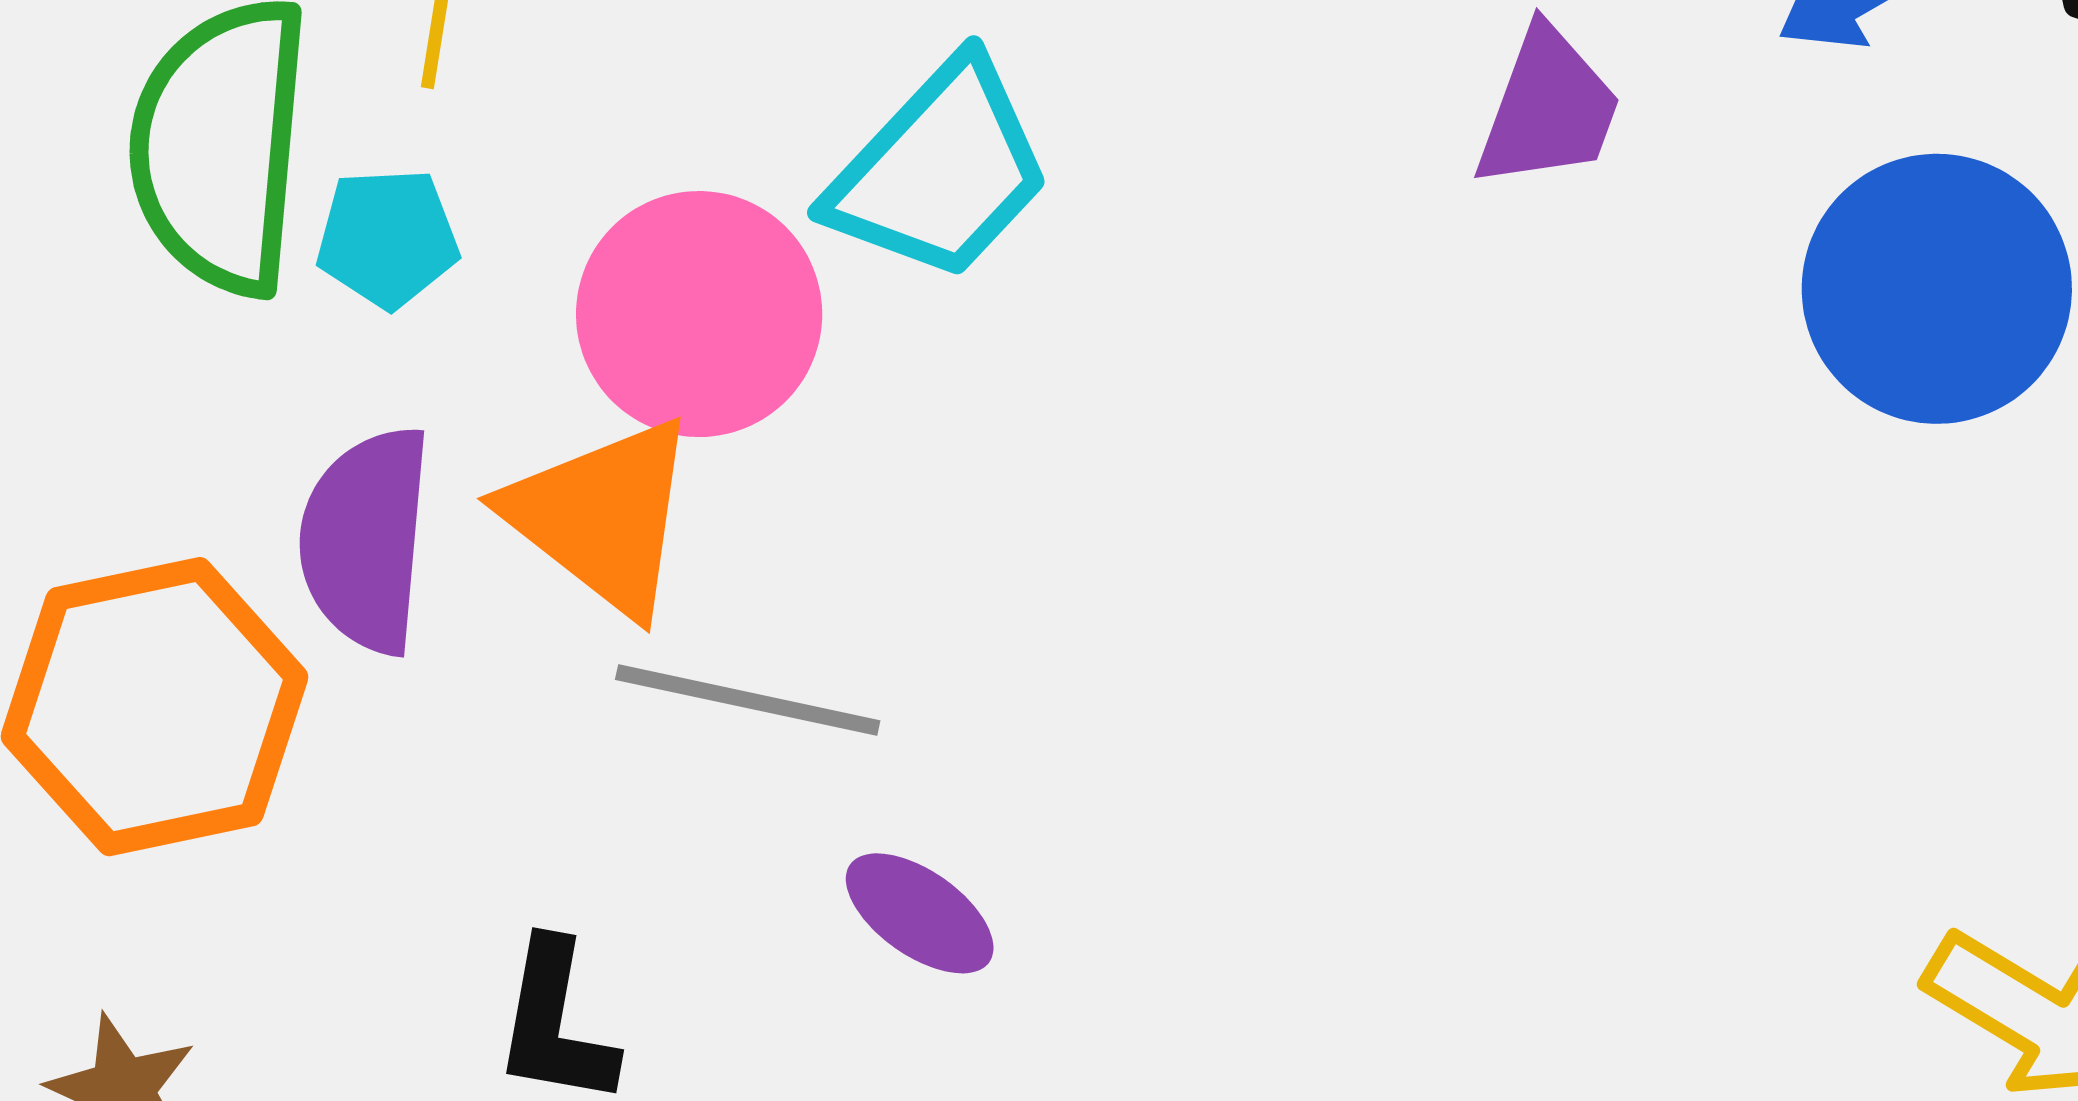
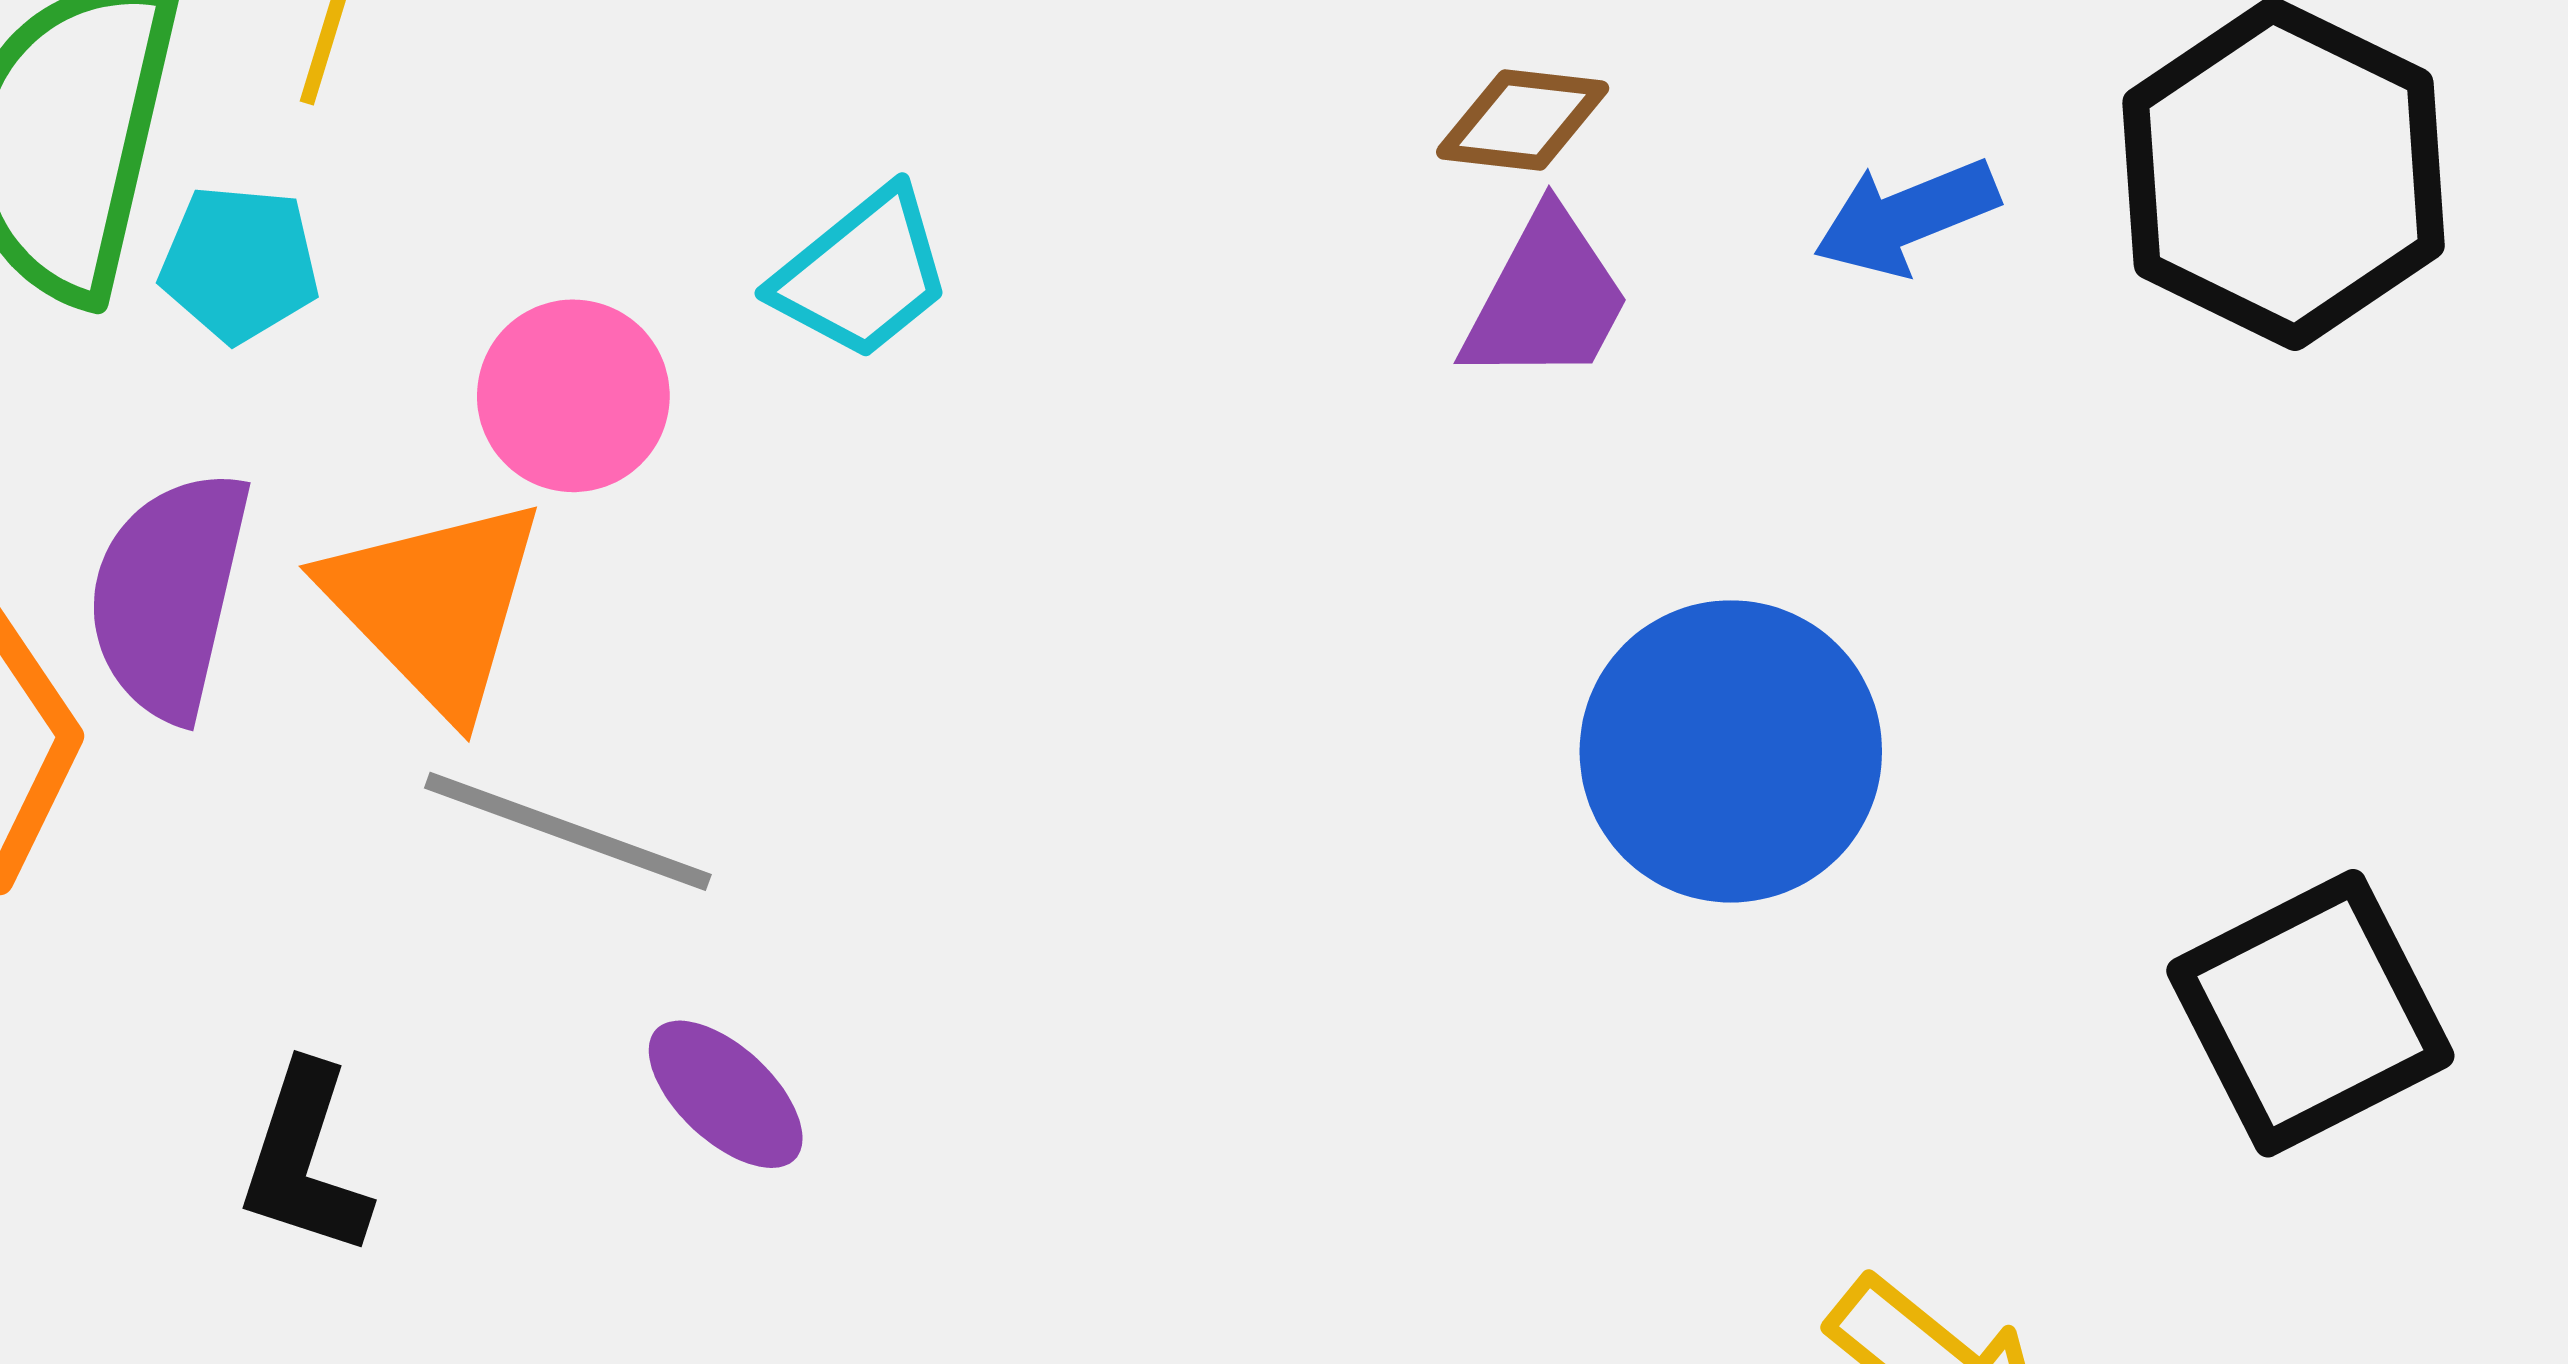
cyan trapezoid: (940, 171) -> (862, 274), size x0.7
blue circle: (1937, 289) -> (1731, 751), moved
pink circle: (699, 314) -> (573, 396), size x0.7

